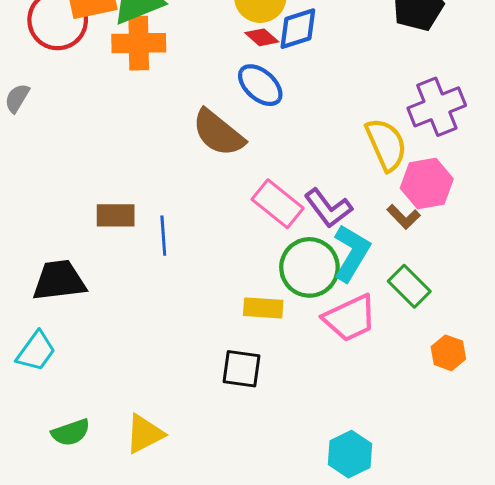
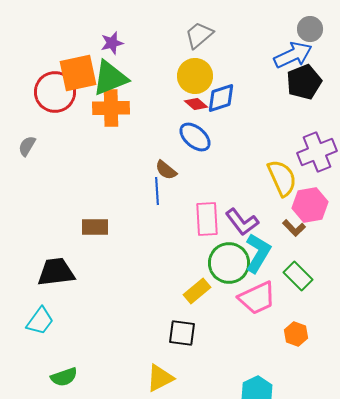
brown semicircle: (218, 133) -> (166, 170), size x0.6
pink rectangle: (278, 204) -> (207, 219), turned 48
blue line: (163, 236) -> (157, 191), moved
yellow rectangle: (263, 308) -> (197, 291), turned -44
orange hexagon: (448, 353) -> (296, 334), moved
yellow triangle: (144, 434) -> (160, 378), moved

